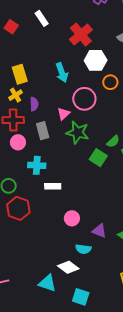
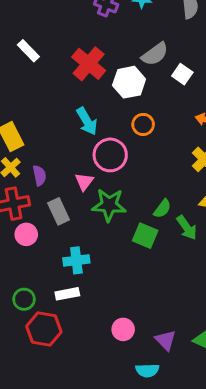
white hexagon: (96, 60) -> (129, 82), moved
cyan arrow: (62, 73) -> (87, 121), moved
cyan cross: (37, 165) -> (76, 260), moved
white rectangle: (53, 186) -> (67, 294), moved
purple triangle: (99, 231) -> (166, 340), turned 35

